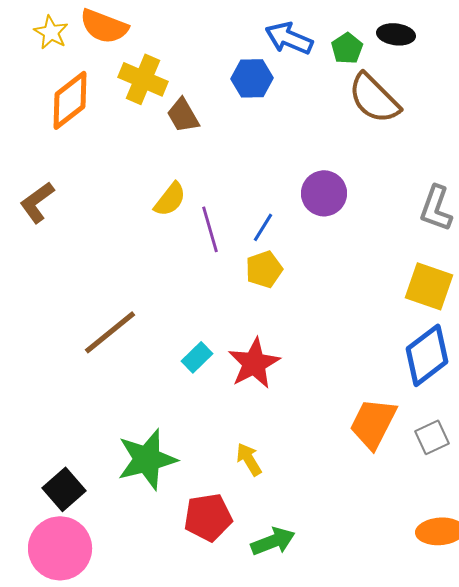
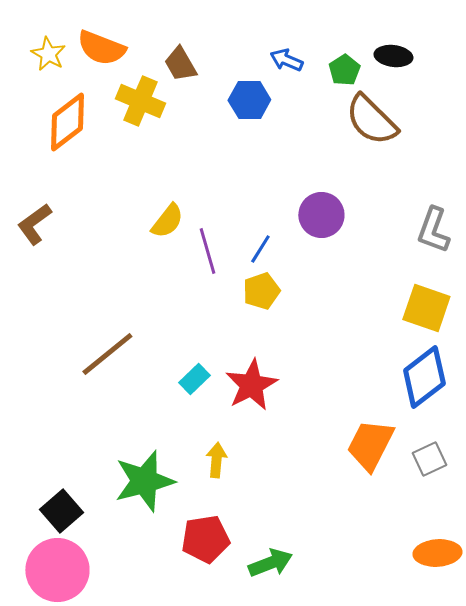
blue arrow: (289, 38) -> (286, 60), size x0.7
brown trapezoid: (183, 115) -> (180, 64), moved
yellow arrow: (249, 459) -> (216, 460), moved, turned 36

